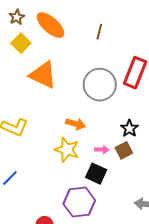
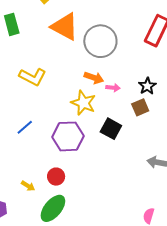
gray circle: (100, 85) -> (100, 41), moved
pink arrow: (102, 150) -> (113, 88), moved
purple hexagon: (79, 202) -> (68, 136), moved

